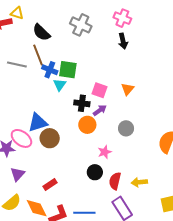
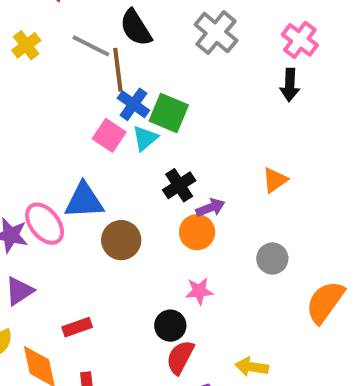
gray line: (17, 64) -> (91, 46), moved
pink square: (99, 90) -> (109, 135), moved
black cross: (82, 103) -> (179, 185), turned 35
orange circle: (87, 125) -> (197, 232), moved
gray circle: (126, 128) -> (272, 259), moved
brown circle: (50, 138) -> (121, 240), moved
red semicircle: (115, 181) -> (180, 357), moved

